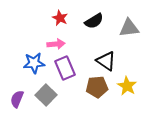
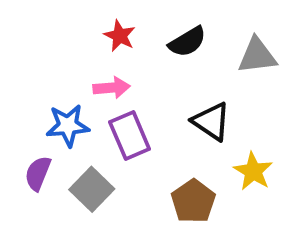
brown pentagon: (97, 87) -> (193, 201), moved, turned -30
purple semicircle: (17, 99) -> (38, 173), moved

